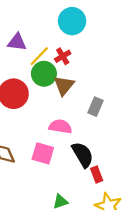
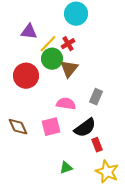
gray rectangle: (95, 107) -> (96, 97), moved
pink square: (43, 153) -> (51, 127), turned -30
black semicircle: (83, 155) -> (85, 128), turned 85

